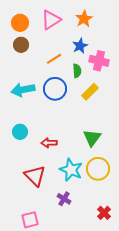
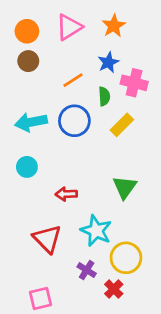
cyan circle: (20, 132) -> (27, 167), moved
yellow circle: (98, 169) -> (126, 258), moved
red cross: (104, 213) -> (114, 289), moved

